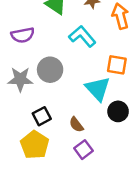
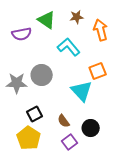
purple semicircle: (23, 35) -> (22, 34), moved
orange square: (117, 65) -> (98, 71), turned -30
black circle: (118, 111) -> (91, 128), moved

